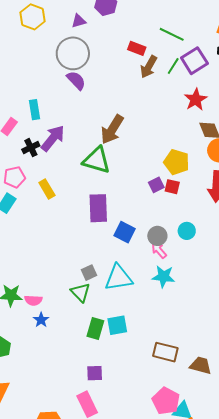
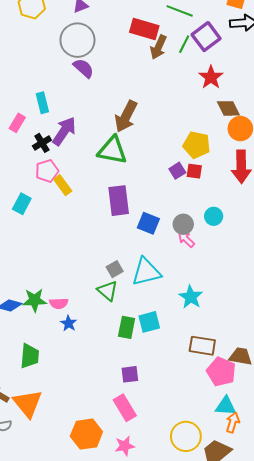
red rectangle: (137, 48) -> (144, 29), size x1.5
pink pentagon: (14, 177) -> (47, 171), moved
cyan star: (163, 277) -> (191, 297), moved, turned 30
pink pentagon: (166, 401) -> (221, 372), moved

